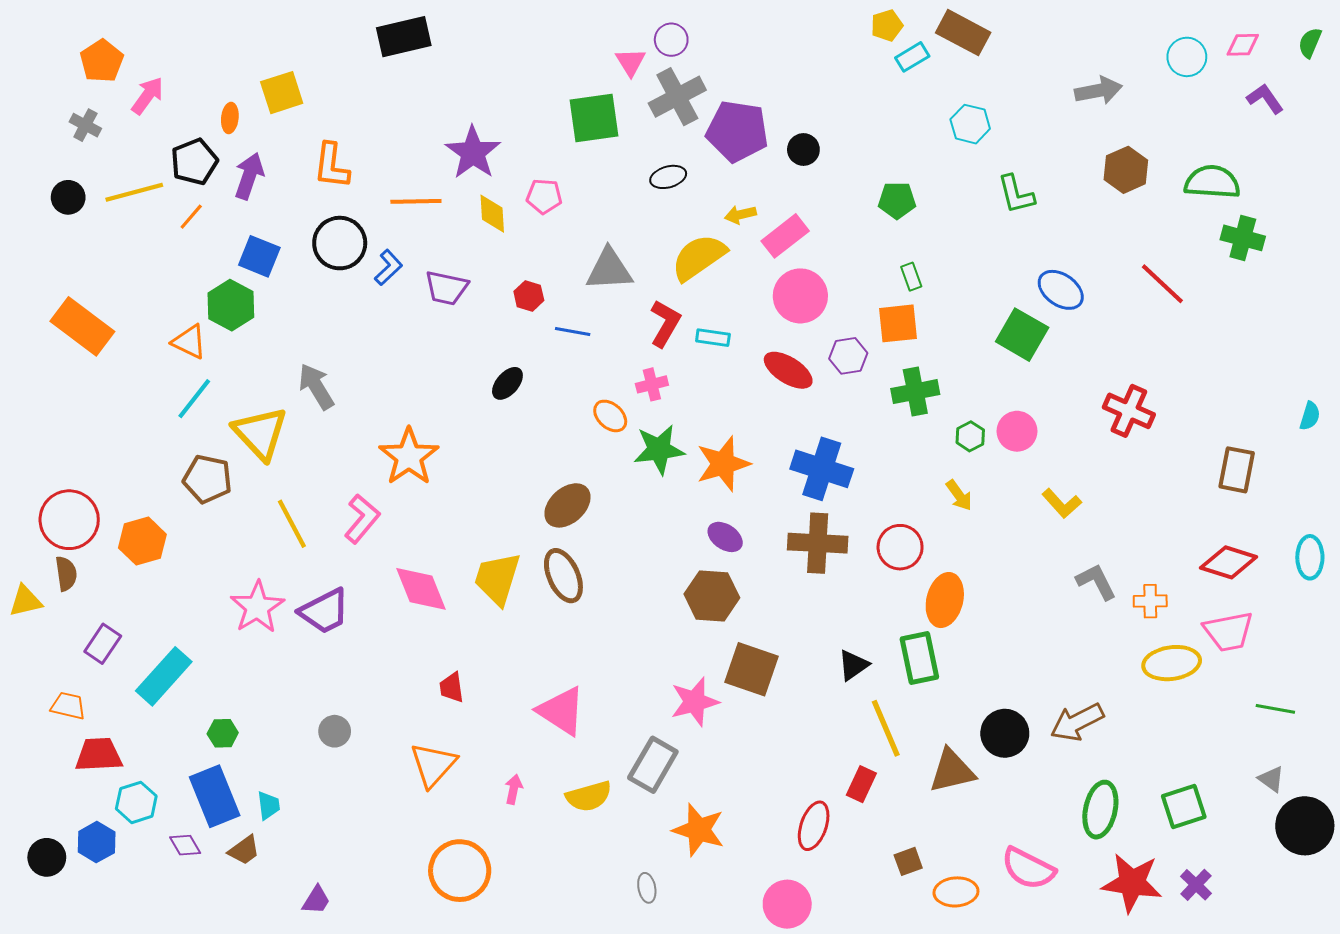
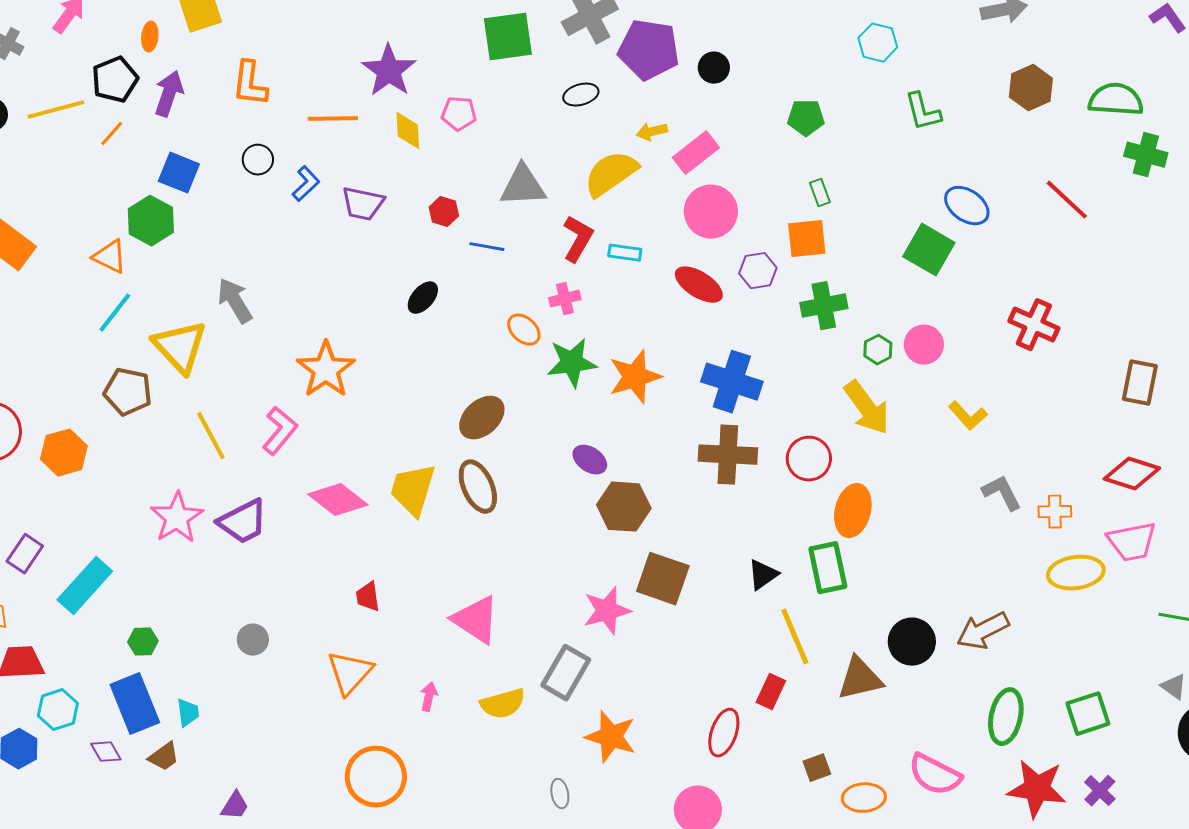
black circle: (340, 243) -> (258, 160), size x0.6
yellow arrow: (959, 495) -> (867, 408), size x1.8
purple ellipse: (725, 537) -> (590, 460), moved
pink diamond: (421, 589) -> (338, 500), turned -30

